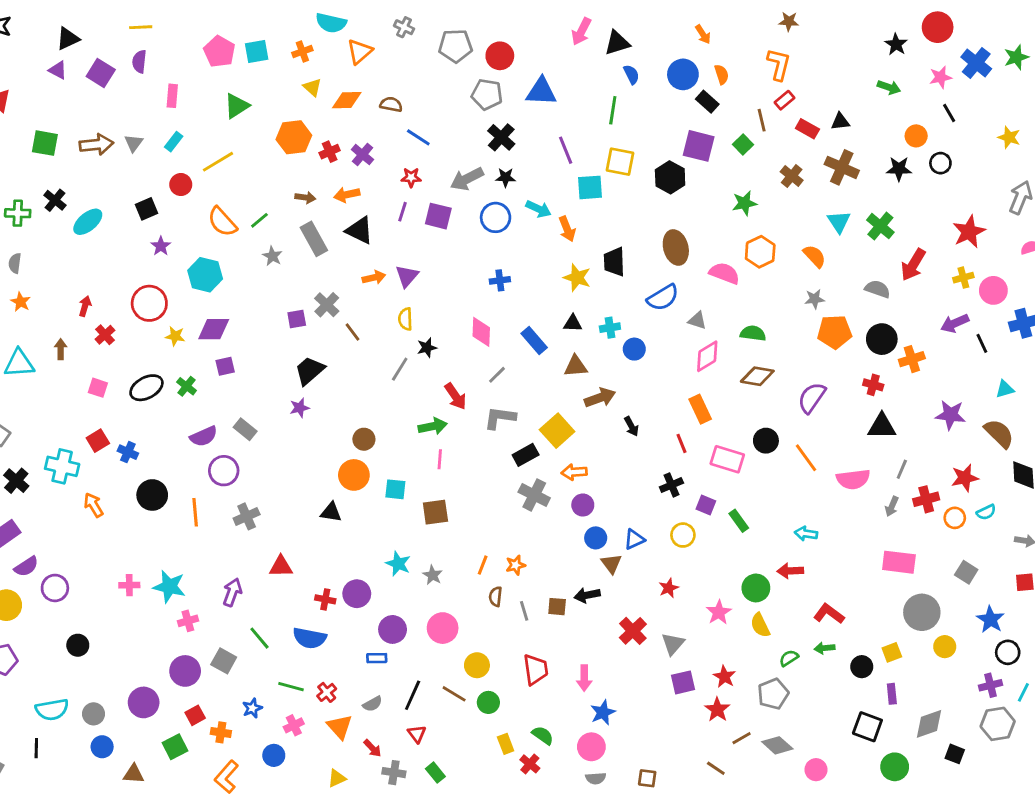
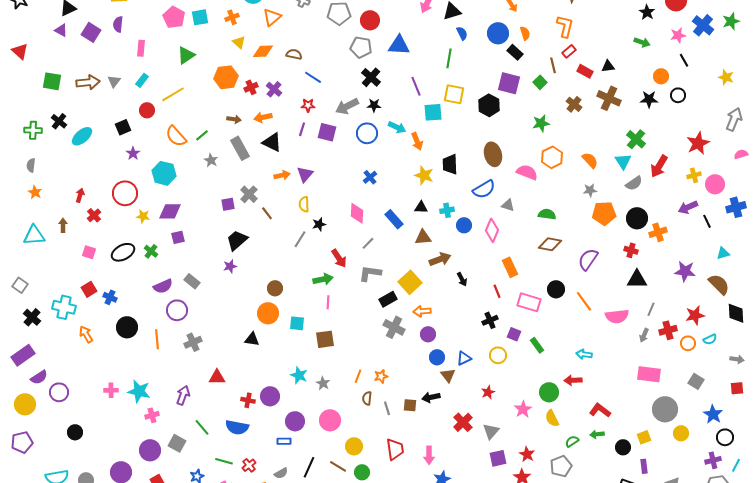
cyan triangle: (839, 222) -> (623, 161), moved
blue cross: (500, 280) -> (370, 177), turned -32
gray semicircle: (877, 289) -> (634, 183), turned 126
pink diamond: (707, 356) -> (492, 230), moved, turned -35

